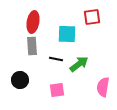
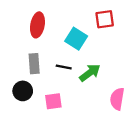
cyan square: (67, 34) -> (76, 39), turned 30
gray rectangle: (32, 46) -> (34, 64), moved
pink square: (57, 90) -> (53, 101), moved

